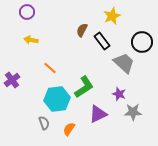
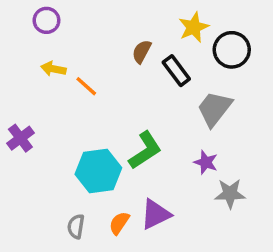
black circle: (142, 42) -> (232, 50), moved
gray trapezoid: (124, 63) -> (214, 109), turned -95
orange line: (50, 68) -> (86, 86), moved
purple triangle: (98, 114) -> (156, 214), moved
gray semicircle: (44, 123) -> (76, 226), moved, turned -152

